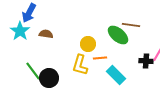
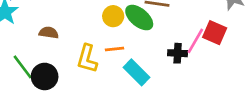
brown semicircle: (46, 34) -> (49, 33), moved
yellow circle: (88, 44) -> (113, 16), moved

